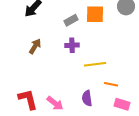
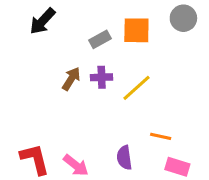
brown arrow: (35, 46) -> (71, 79), moved
yellow line: (95, 64) -> (136, 88), moved, turned -35

